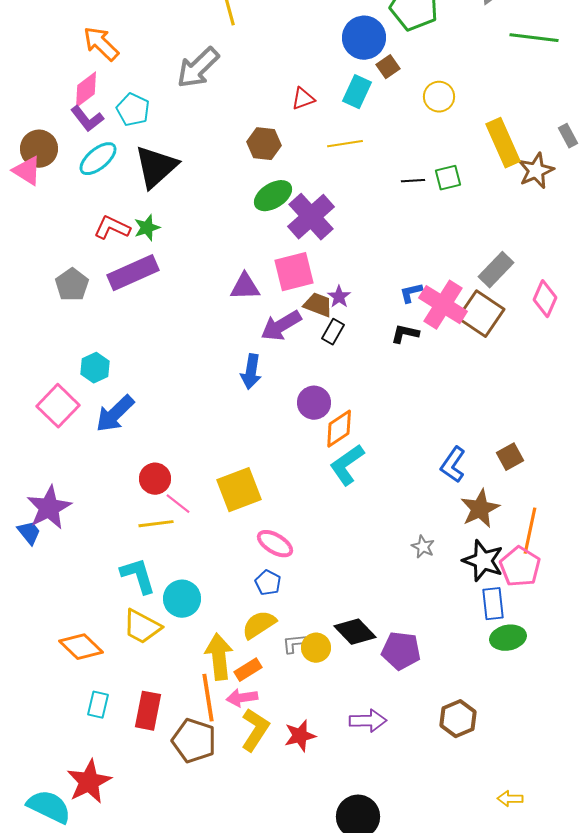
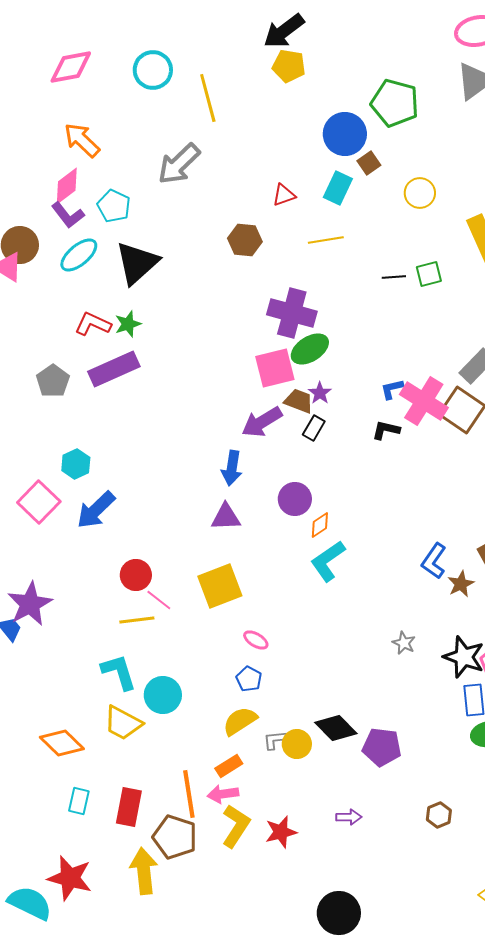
green ellipse: (273, 196) -> (310, 349), moved
purple cross: (311, 217) -> (292, 313), turned -33
purple triangle: (245, 287) -> (226, 517), moved
orange diamond: (339, 429) -> (320, 525), size x0.7
brown star: (480, 509) -> (461, 584), moved, size x0.7
pink ellipse: (275, 544) -> (256, 640), size x0.7
yellow arrow: (219, 657) -> (144, 871), moved
brown hexagon: (458, 719) -> (439, 815), size x0.7
purple arrow: (368, 721) -> (349, 817), size x0.7
red star: (89, 782) -> (70, 878), turned -30

